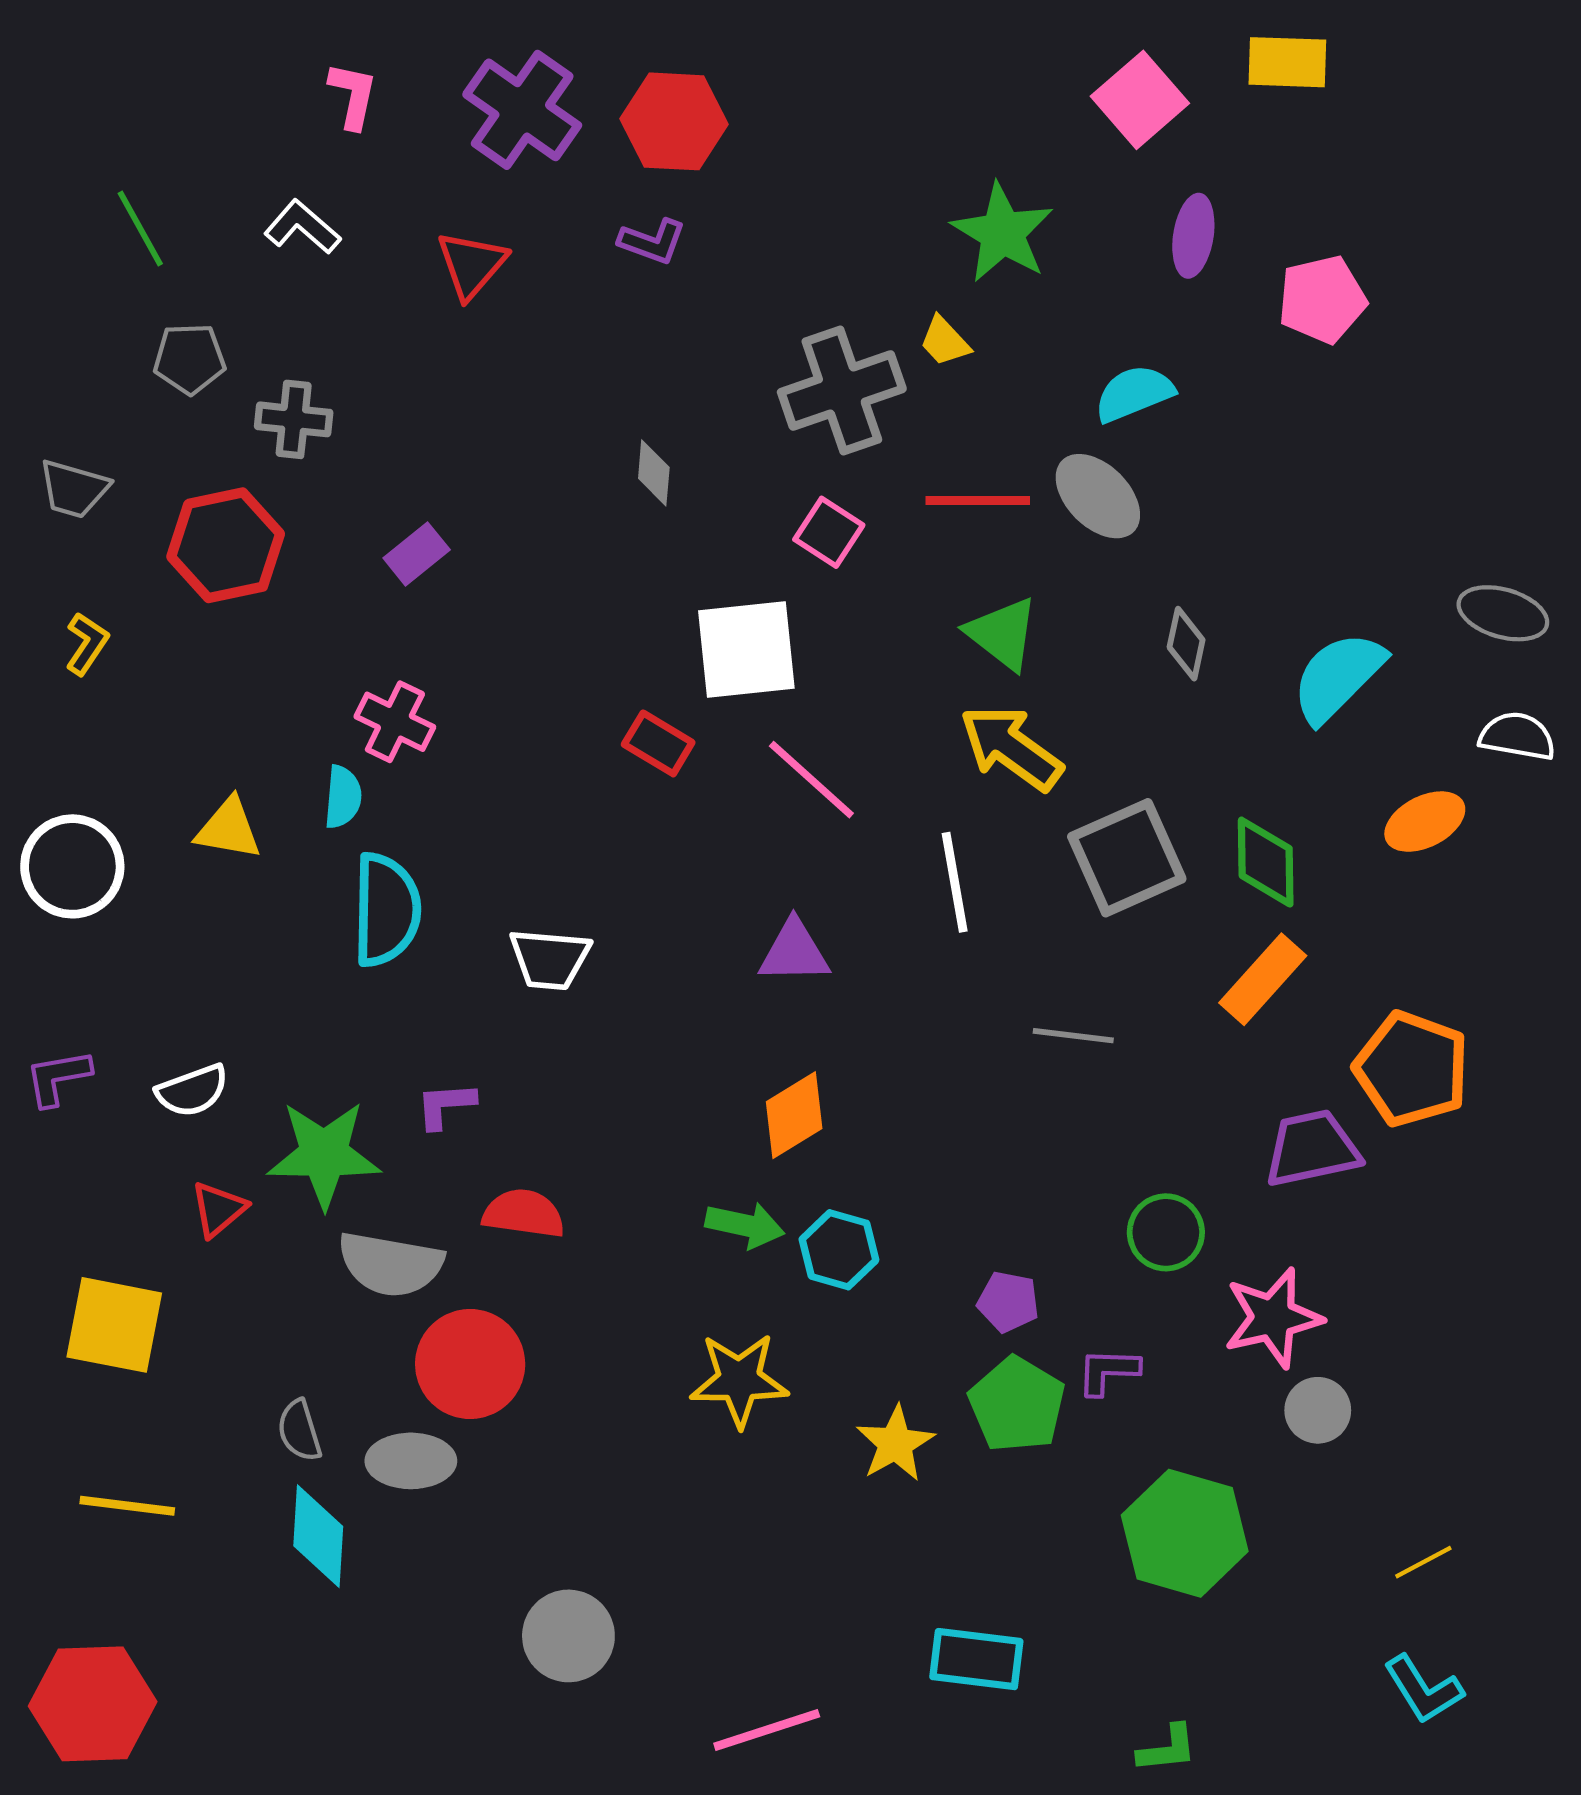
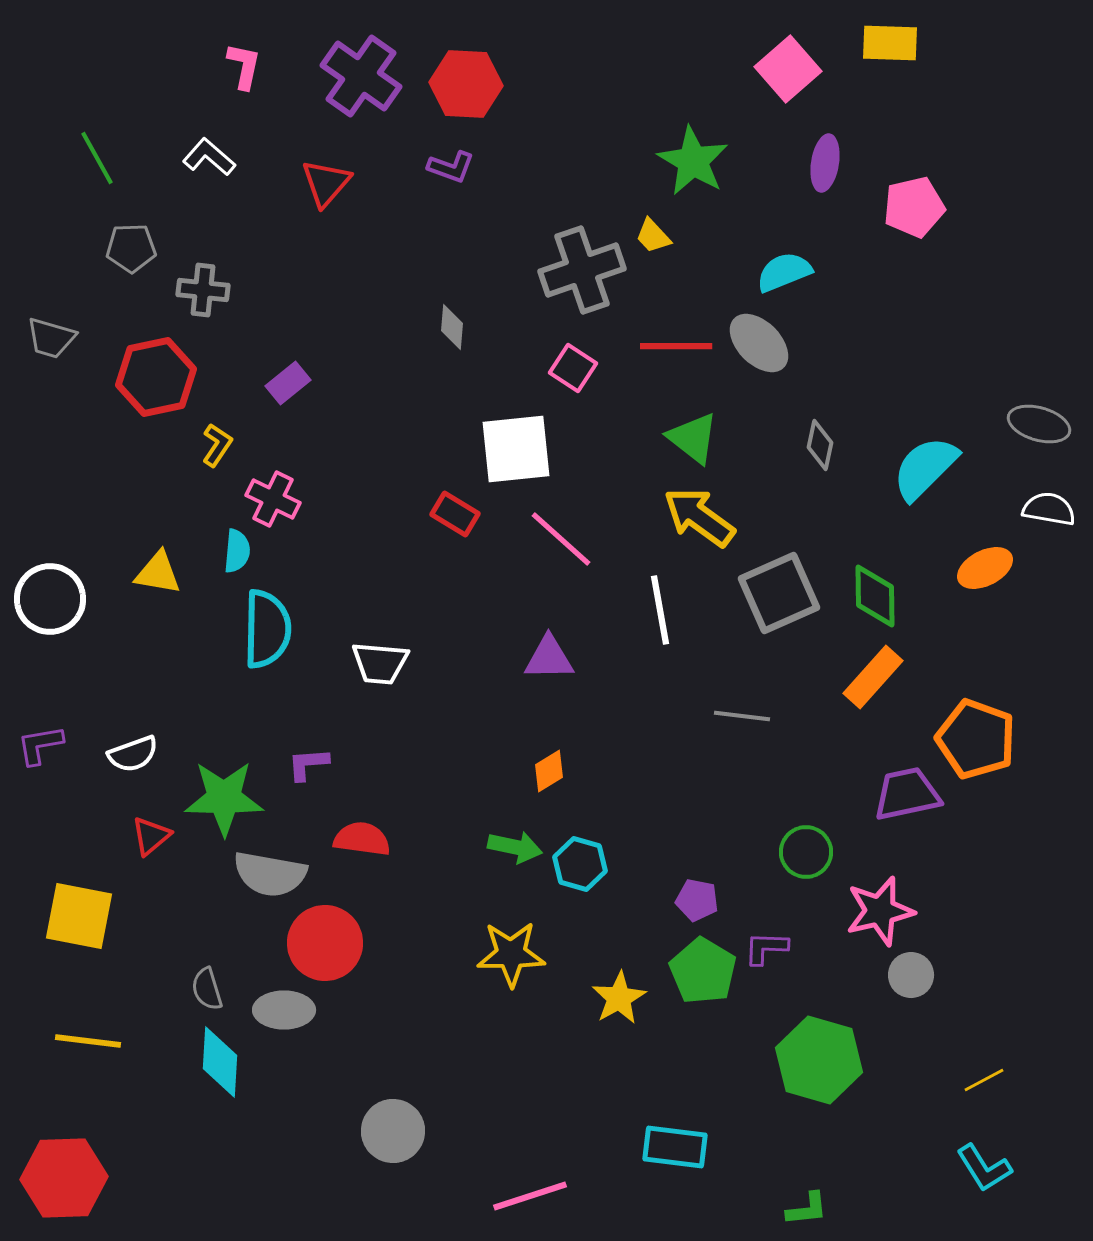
yellow L-shape: (87, 644) -> (217, 445), moved
orange diamond: (794, 1115) -> (549, 771), size x0.7

